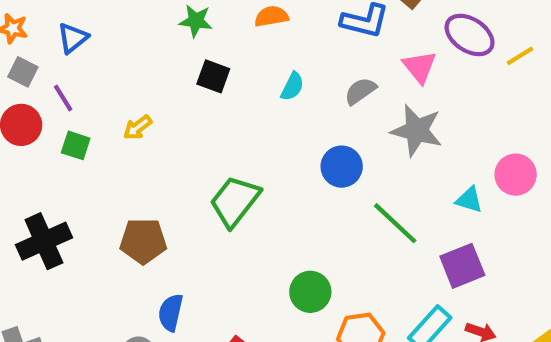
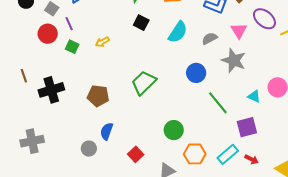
cyan semicircle: (292, 86) -> (178, 32), size x1.6

